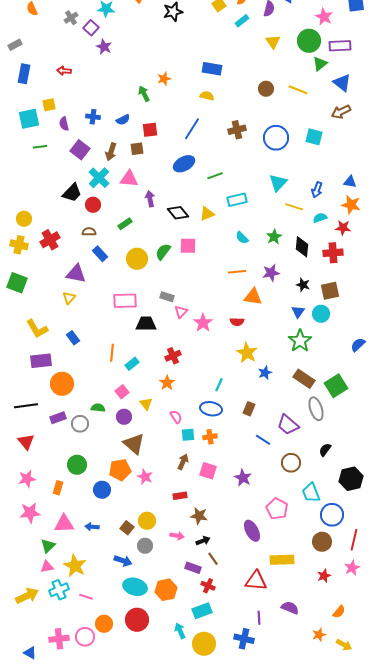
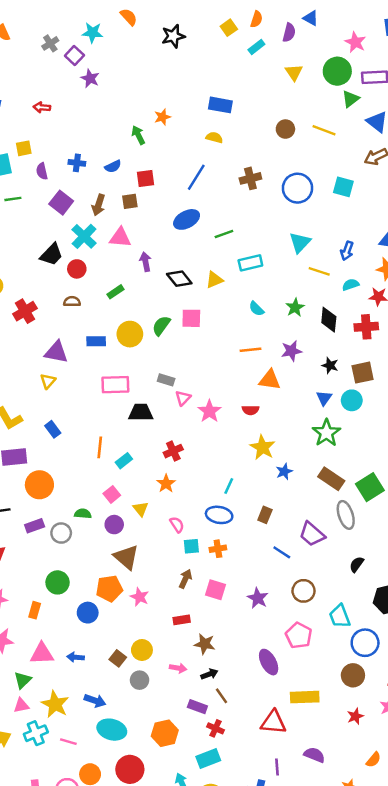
blue rectangle: (100, 254) -> (96, 341), moved, turned -49
brown circle: (291, 463) -> (304, 591), moved
blue arrow: (123, 561) -> (95, 701), moved
cyan ellipse: (135, 587) -> (112, 730), moved

